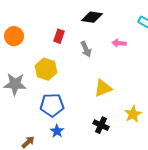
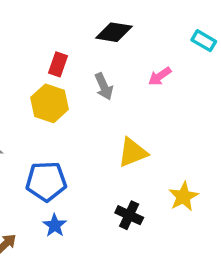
pink arrow: (119, 43) -> (160, 76), turned -40
yellow hexagon: (46, 69) -> (50, 103), moved

